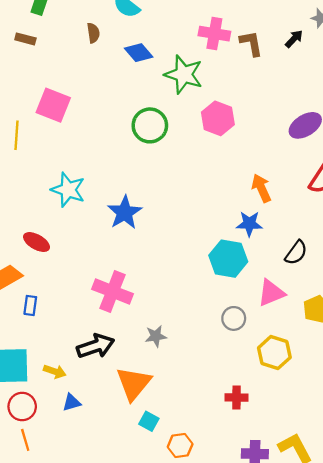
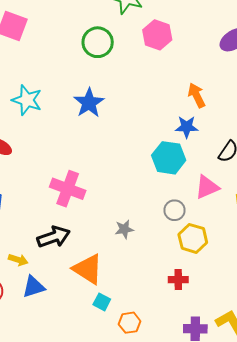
blue star: (125, 213) -> (89, 103), moved
gray star: (156, 336) -> (124, 229), moved
yellow hexagon: (274, 353) -> (193, 238), moved
orange triangle: (134, 383) -> (88, 269), turned -36
blue triangle: (72, 402) -> (34, 287), size x1.4

